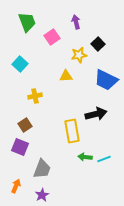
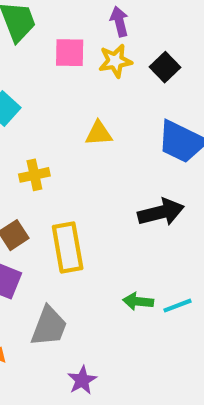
pink square: (52, 37) -> (70, 53), turned 35
yellow star: (79, 55) -> (115, 61), moved
yellow rectangle: (72, 131) -> (68, 247), moved
purple star: (42, 195) -> (82, 380), moved

